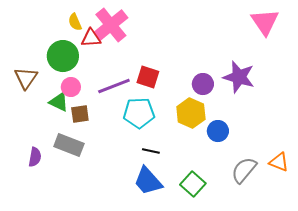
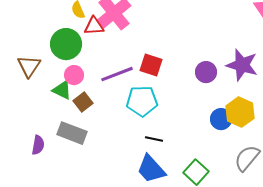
yellow hexagon: (191, 113) -> (240, 112), moved
brown square: (80, 114) -> (83, 102), turned -30

